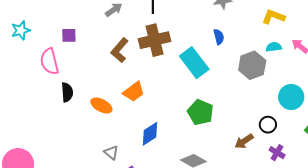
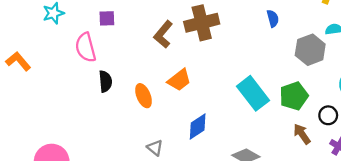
cyan rectangle: (194, 63) -> (253, 93), moved
orange ellipse: (101, 105) -> (143, 96), turned 40
green pentagon: (200, 112) -> (294, 96), moved, turned 30
brown arrow: (244, 141) -> (302, 134), turned 90

